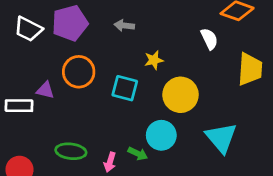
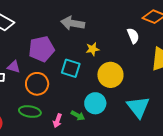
purple pentagon: (70, 23) -> (42, 49), moved
gray arrow: (124, 26) -> (73, 23), size x1.6
orange circle: (79, 72) -> (37, 84), moved

